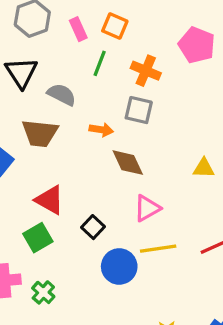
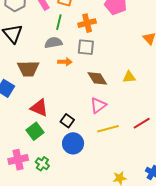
orange cross: (146, 71) -> (87, 23), turned -30
gray semicircle: (62, 95) -> (53, 43), moved, turned -30
brown diamond: (128, 163) -> (97, 78), moved
blue circle: (119, 266) -> (73, 143), moved

